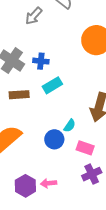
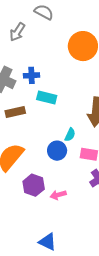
cyan rectangle: (52, 85) -> (47, 98), turned 54
purple hexagon: (25, 186) -> (34, 185), moved

